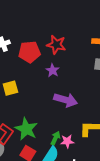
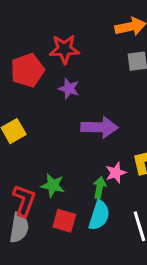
green star: (26, 129) -> (53, 185), size x0.7
pink star: (67, 141) -> (116, 173), moved

